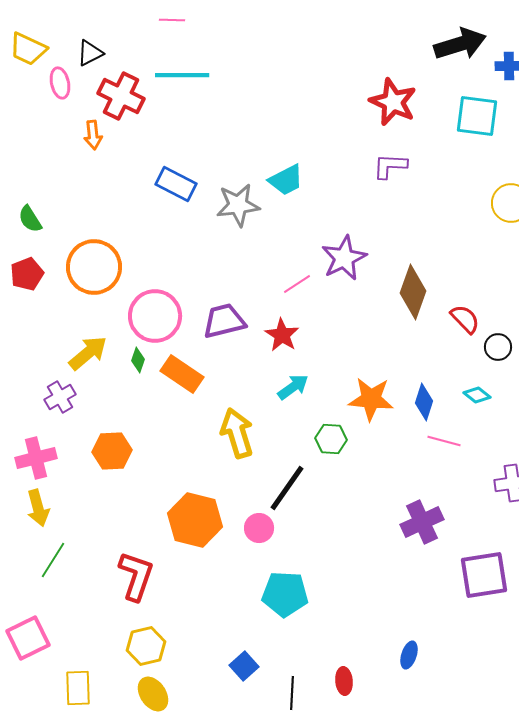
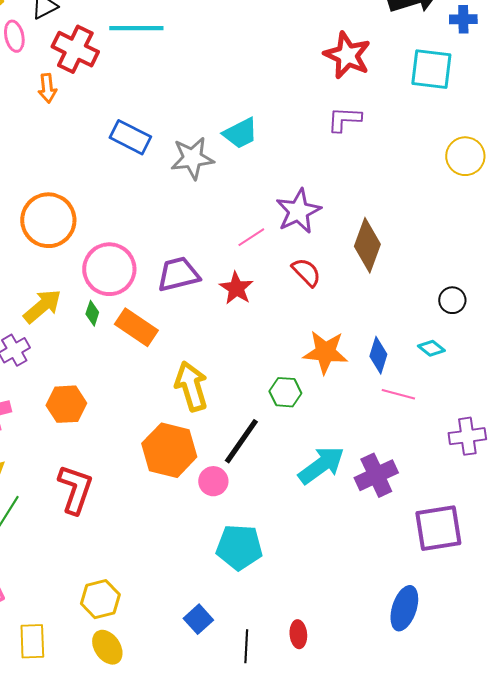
red semicircle: (465, 319) -> (306, 272), moved
cyan arrow: (293, 387) -> (321, 465), moved, size x1.5
orange hexagon: (195, 520) -> (169, 450), moved
red L-shape: (136, 576) -> (75, 489), moved
blue ellipse: (409, 655) -> (404, 608), moved, size x1.6

